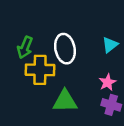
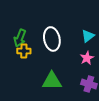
yellow cross: (40, 70) -> (24, 51), moved, size x0.6
pink star: (107, 82) -> (87, 58), moved

